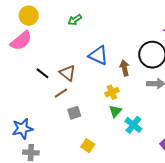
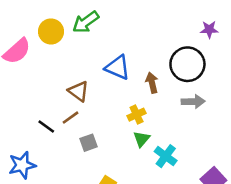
yellow circle: (29, 16) -> (51, 31), moved
green arrow: (75, 20) -> (86, 22), size x1.5
black line: (43, 73) -> (46, 126), moved

